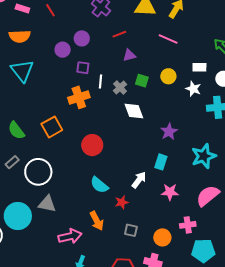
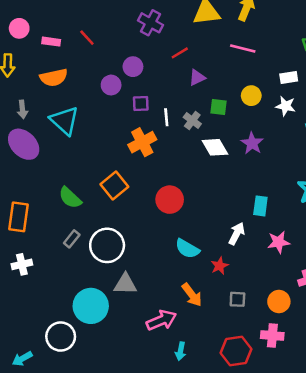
purple star: (169, 132) -> (252, 143), moved

